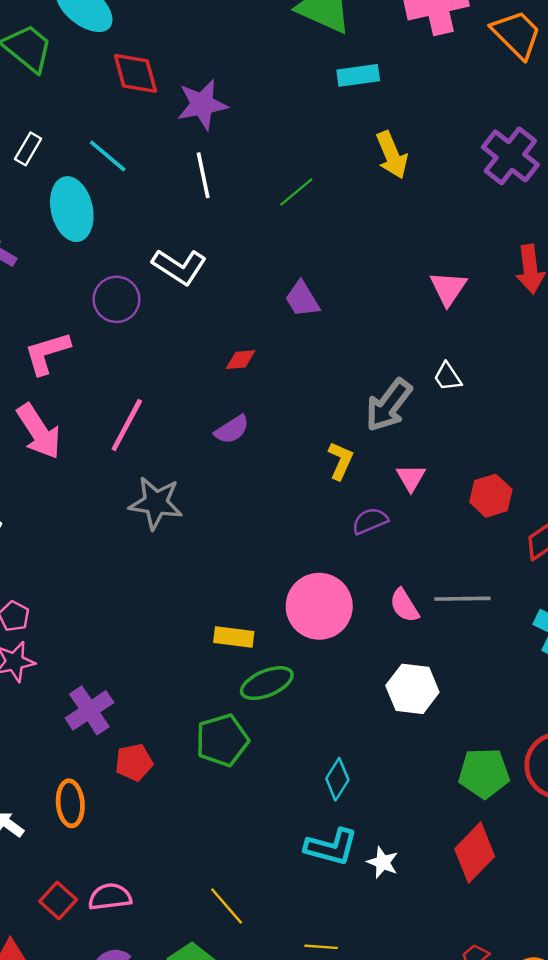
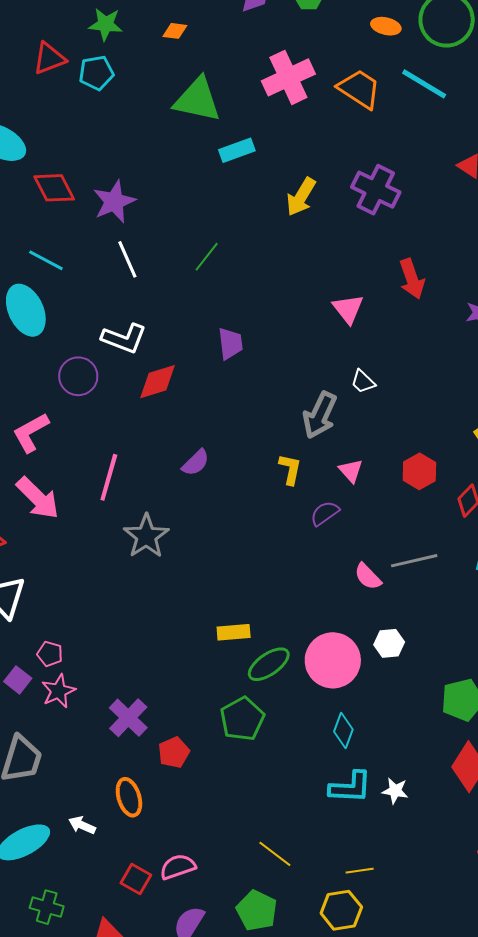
yellow arrow: (392, 155) -> (301, 197), moved, turned 66
purple trapezoid: (302, 299) -> (230, 343), turned -144
red diamond: (241, 360) -> (157, 382), moved, size x1.6
gray star: (156, 503) -> (146, 536), turned -30
pink circle: (319, 606) -> (333, 660), moved
white hexagon: (412, 689) -> (389, 643), size x0.7

